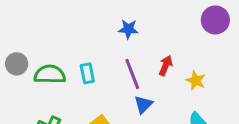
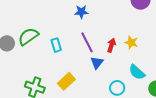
red arrow: (166, 66) -> (111, 45), moved
green semicircle: (50, 74) -> (28, 36), moved, turned -30

